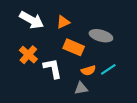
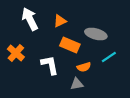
white arrow: (32, 20) -> (30, 19), turned -145
orange cross: (28, 55) -> (16, 53), moved
cyan line: (108, 69) -> (109, 57), moved

